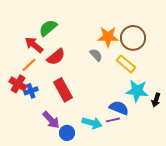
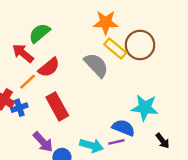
orange star: (108, 37) -> (106, 22), moved
gray semicircle: (96, 55) -> (96, 65), size x1.6
yellow rectangle: (126, 64) -> (115, 49), moved
orange line: (29, 65) -> (28, 82), moved
black arrow: (156, 100) -> (163, 141), moved, turned -56

